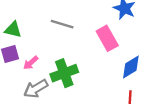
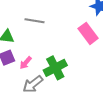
gray line: (62, 24) -> (34, 21), moved

